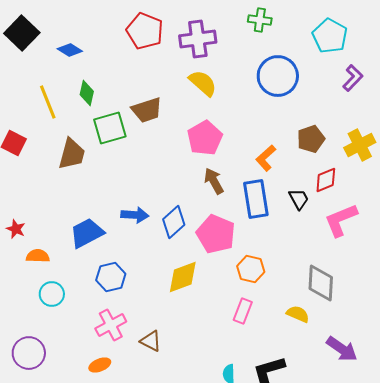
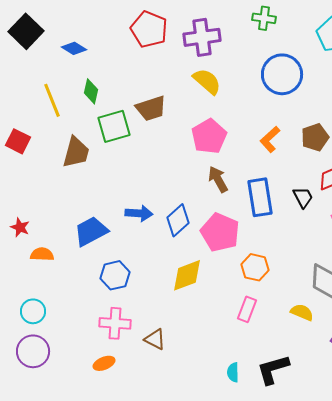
orange L-shape: (266, 158) -> (270, 139), moved
cyan circle: (52, 294) -> (33, 311), moved
pink cross: (111, 325) -> (115, 323), turned 32

